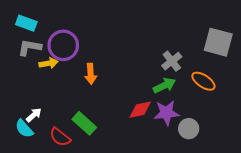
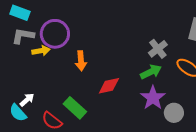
red diamond: (140, 110) -> (109, 86), moved
purple star: (167, 113) -> (153, 98), turned -30

